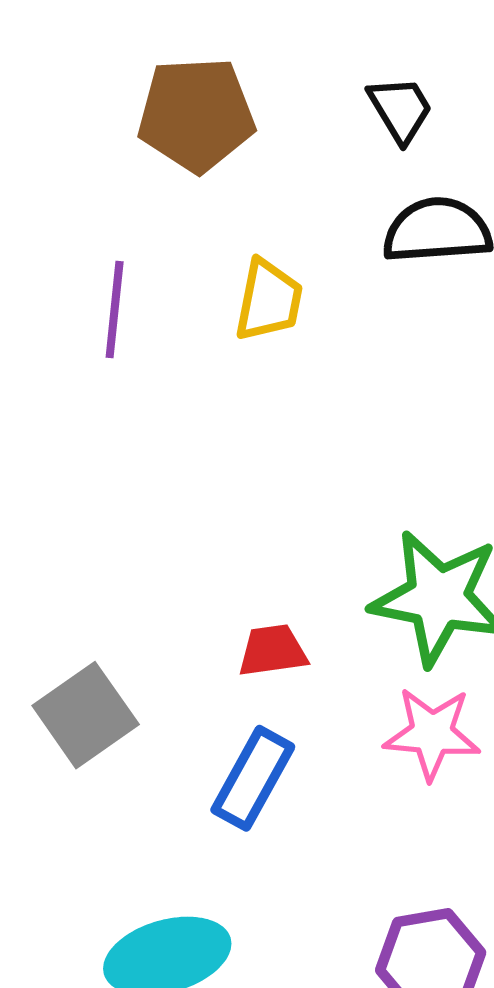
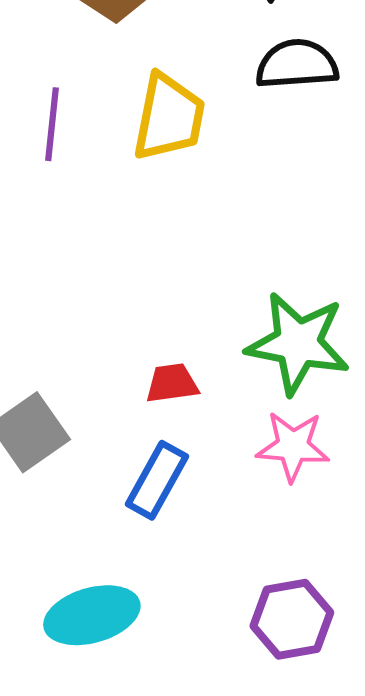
yellow trapezoid: (269, 300) -> (169, 117), size x1.4

